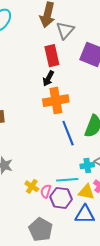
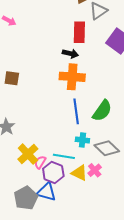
black arrow: (48, 78) -> (70, 54), turned -119
cyan cross: (87, 165) -> (82, 140), moved
yellow cross: (32, 186) -> (28, 154), size x1.5
blue triangle: (85, 214) -> (46, 192), moved

